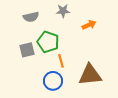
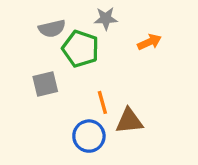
green pentagon: (48, 42) -> (81, 49), moved
brown triangle: (90, 75) -> (129, 121), moved, size x0.7

